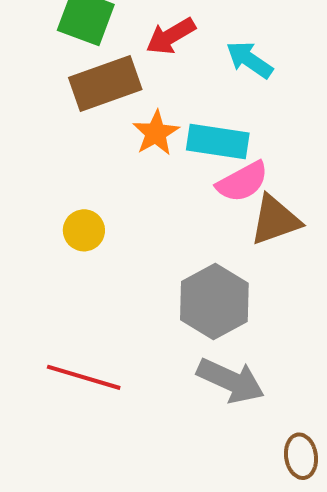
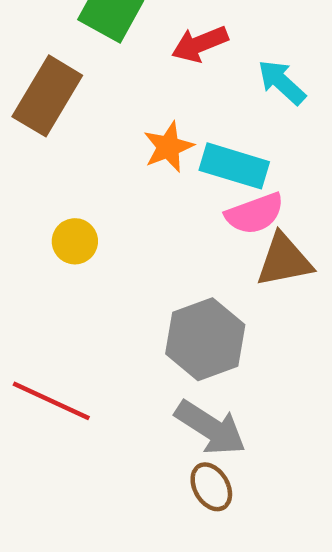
brown rectangle: (105, 84) -> (47, 96), moved, turned -48
brown ellipse: (301, 456) -> (211, 487), moved, turned -30

